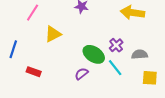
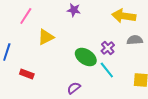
gray semicircle: (140, 54) -> (135, 40), moved
purple semicircle: (82, 74) -> (74, 88), moved

